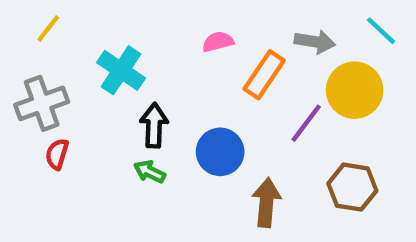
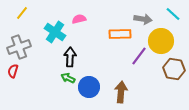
pink semicircle: (218, 42) -> (79, 19), moved
orange rectangle: (264, 75) -> (120, 34), turned 55
blue circle: (220, 152) -> (89, 87), moved
red semicircle: (57, 154) -> (13, 71), moved
brown hexagon: (352, 187) -> (174, 69), moved

